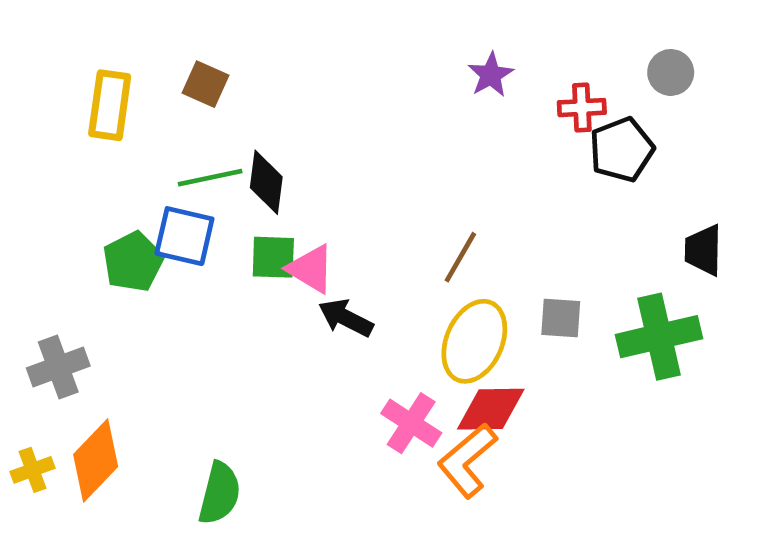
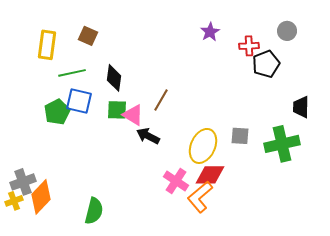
green line: (210, 178) -> (72, 73), moved
brown line: (460, 257) -> (161, 100), moved
gray cross: (58, 367) -> (23, 182), moved

